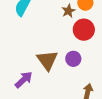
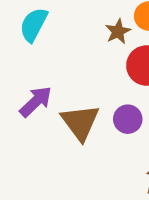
purple arrow: (24, 80) -> (36, 102), moved

